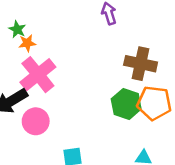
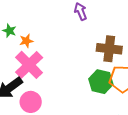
orange star: (27, 43) -> (26, 41), moved

